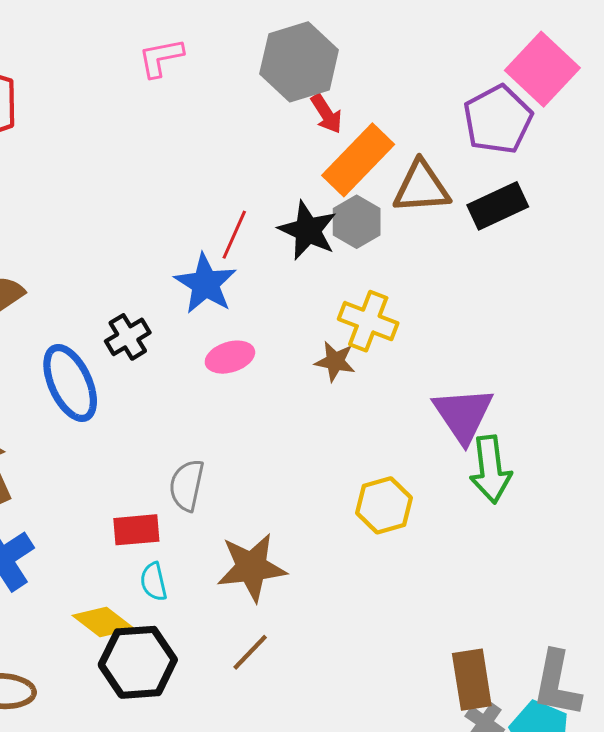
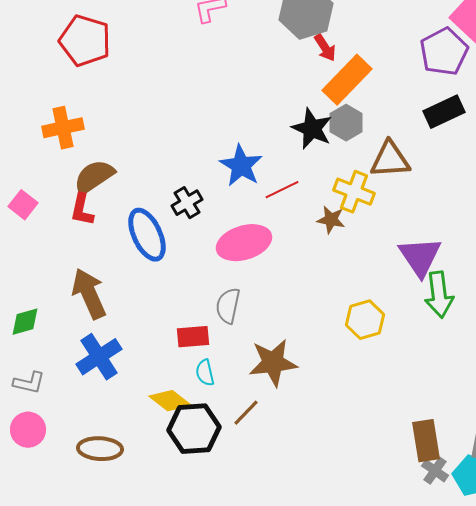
brown triangle: (421, 187) -> (390, 160), moved
red line: (234, 235) -> (282, 190), moved, turned 40
pink ellipse: (230, 357) -> (244, 243), moved, size x1.6
brown line: (250, 652) -> (246, 413), moved

